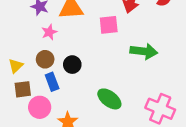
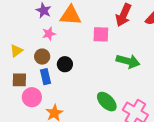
yellow triangle: (16, 66) -> (16, 51), moved
green ellipse: (109, 99) -> (107, 102), moved

